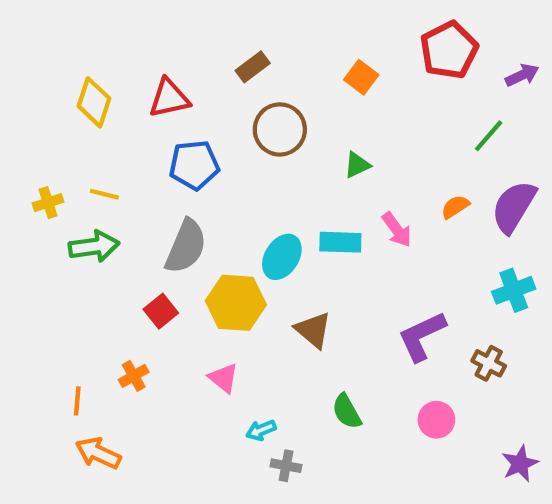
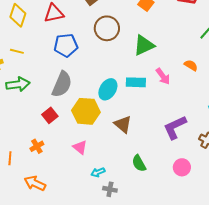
green triangle: (357, 165) -> (144, 45), size x1.6
yellow line: (104, 194) -> (17, 51), moved
orange semicircle: (455, 207) -> (191, 65), turned 64
orange arrow: (98, 453) -> (35, 183), moved

